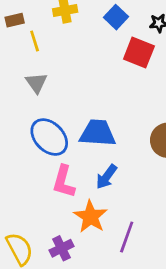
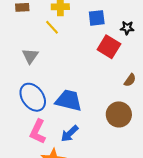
blue square: (116, 17) -> (97, 18), turned 30
yellow line: (35, 41) -> (52, 27), moved, turned -35

